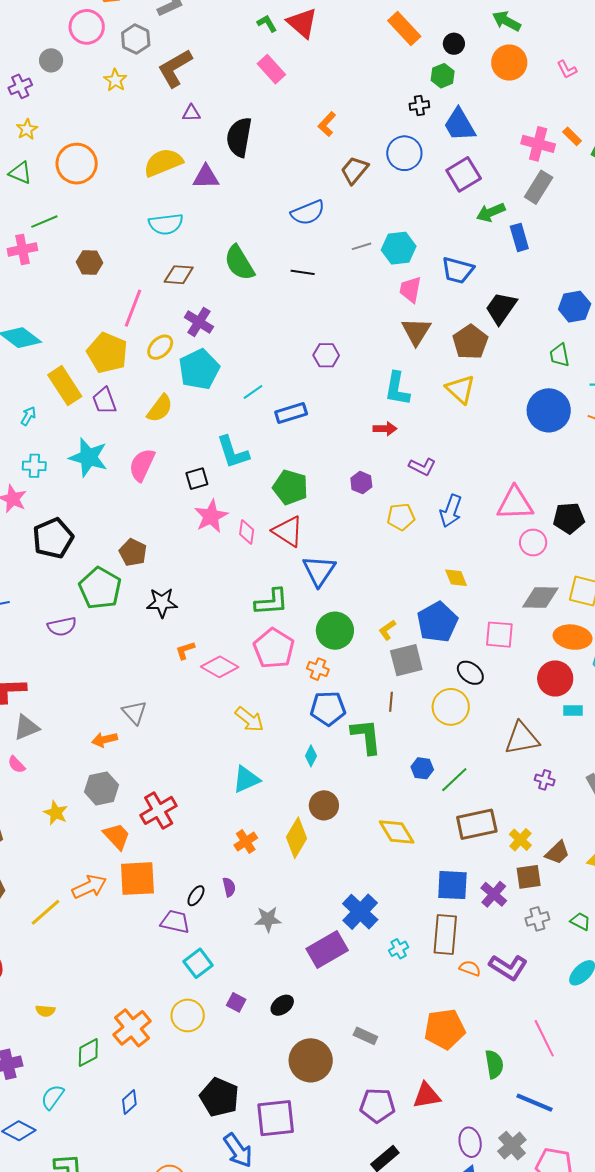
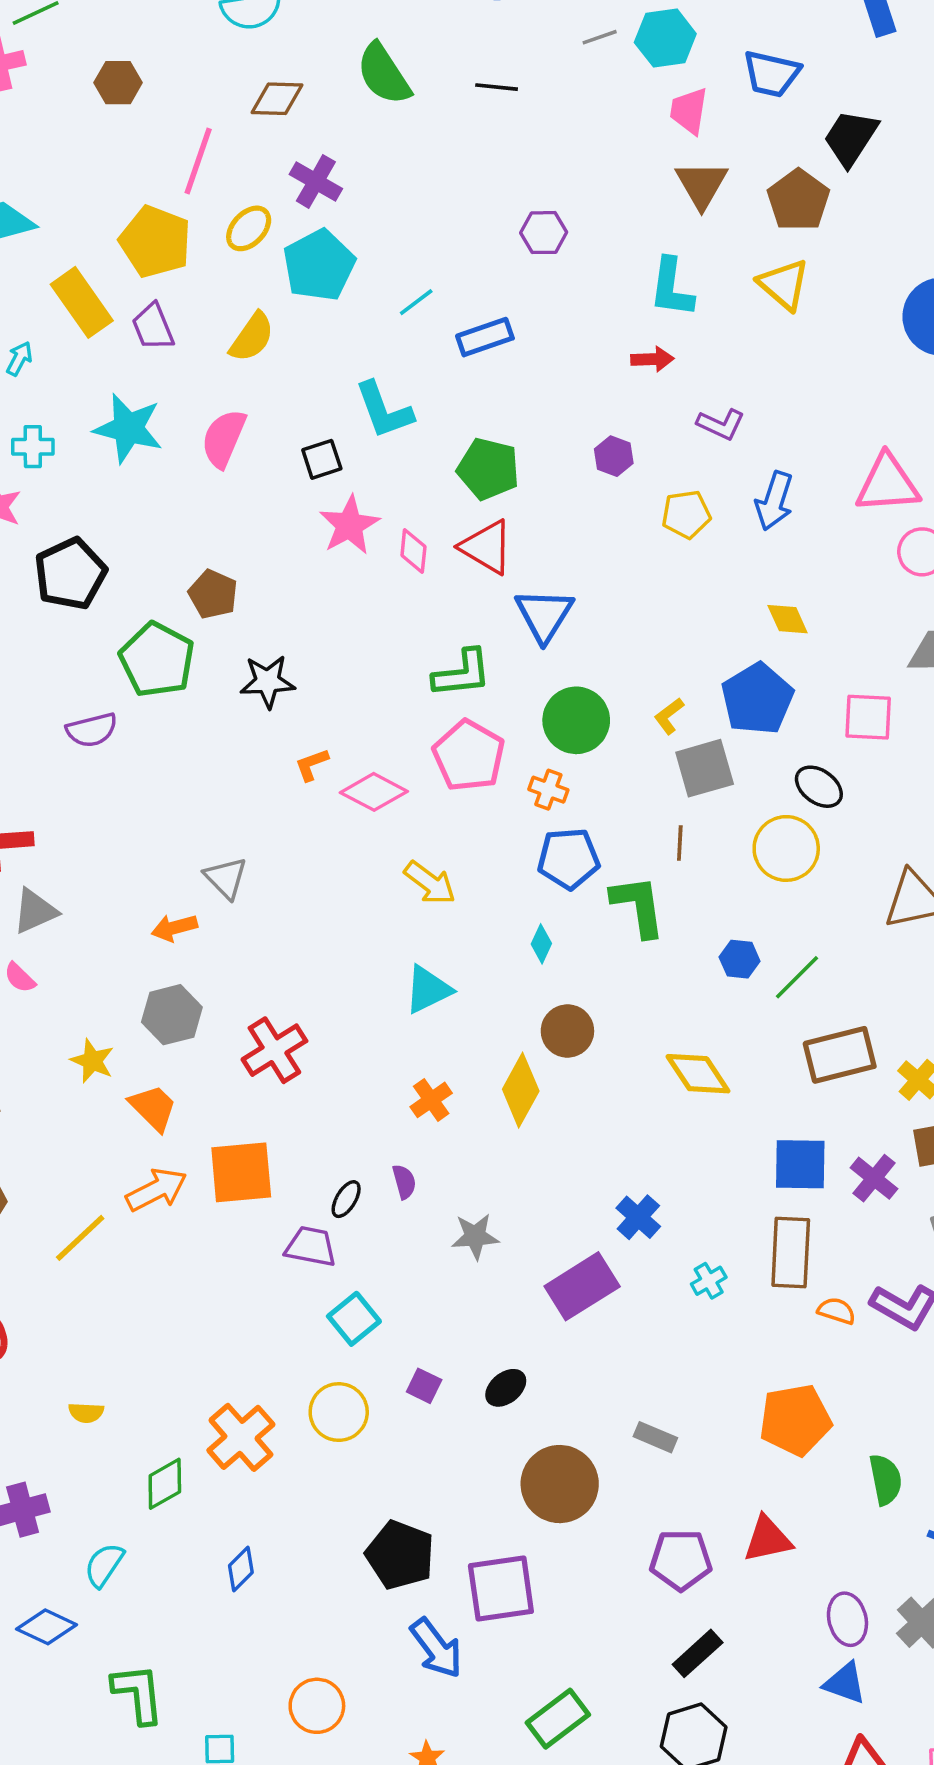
orange trapezoid: (117, 836) -> (153, 1108), moved
blue cross: (360, 912) -> (638, 1217), size x0.7

